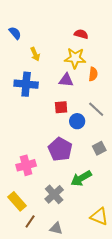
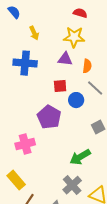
orange semicircle: (93, 74) -> (87, 66), moved
purple pentagon: (60, 149) -> (49, 117), moved
gray cross: (54, 194) -> (72, 185), moved

